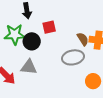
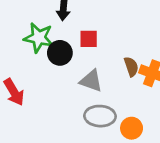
gray ellipse: (73, 57) -> (100, 116), moved
gray triangle: (29, 67) -> (91, 81), moved

